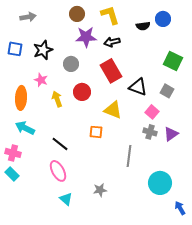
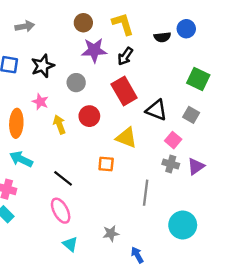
black arrow: (112, 42) -> (125, 56), turned -42
blue arrow: (180, 208) -> (137, 255), moved

